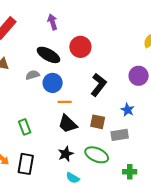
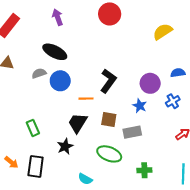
red circle: (80, 47) -> (110, 14), moved
purple circle: (139, 76) -> (150, 83), moved
orange line: (65, 102) -> (86, 99), moved
black trapezoid: (68, 124) -> (78, 123), turned 80
black star: (66, 154) -> (65, 146), moved

